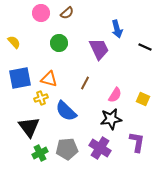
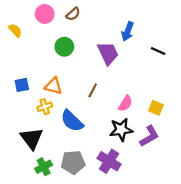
blue arrow: (117, 29) -> (128, 31), turned 36
yellow semicircle: (14, 42) -> (15, 30), moved
blue square: (20, 78) -> (22, 85), size x0.6
purple L-shape: (137, 142) -> (149, 136), moved, turned 50

